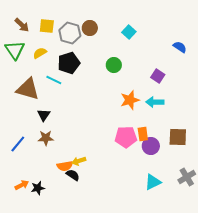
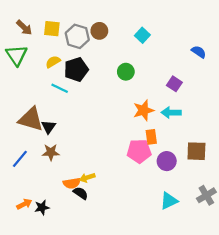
yellow semicircle: (40, 53) -> (53, 62), moved
brown triangle: (28, 89) -> (31, 119), moved
orange rectangle: (143, 134) -> (151, 137), moved

